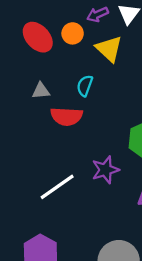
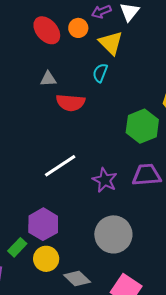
cyan semicircle: (85, 86) -> (100, 73), moved
purple star: (105, 170) -> (105, 180), moved, turned -30

